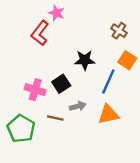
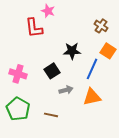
red L-shape: (40, 33) -> (34, 28), turned -45
pink cross: (35, 90) -> (18, 74), moved
brown line: (55, 118) -> (51, 115), moved

